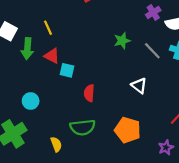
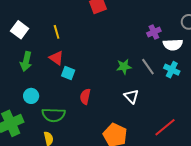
green star: (122, 41) -> (124, 67), moved
green arrow: (27, 49) -> (26, 61), moved
green semicircle: (83, 127) -> (54, 115), moved

